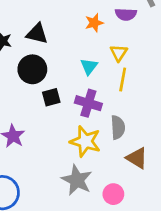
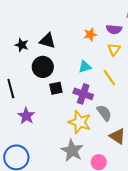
yellow triangle: (119, 53) -> (114, 49), moved
cyan triangle: (89, 67) -> (85, 67), turned 32
yellow line: (123, 80) -> (109, 78), turned -48
gray semicircle: (118, 127) -> (104, 113), turned -36

